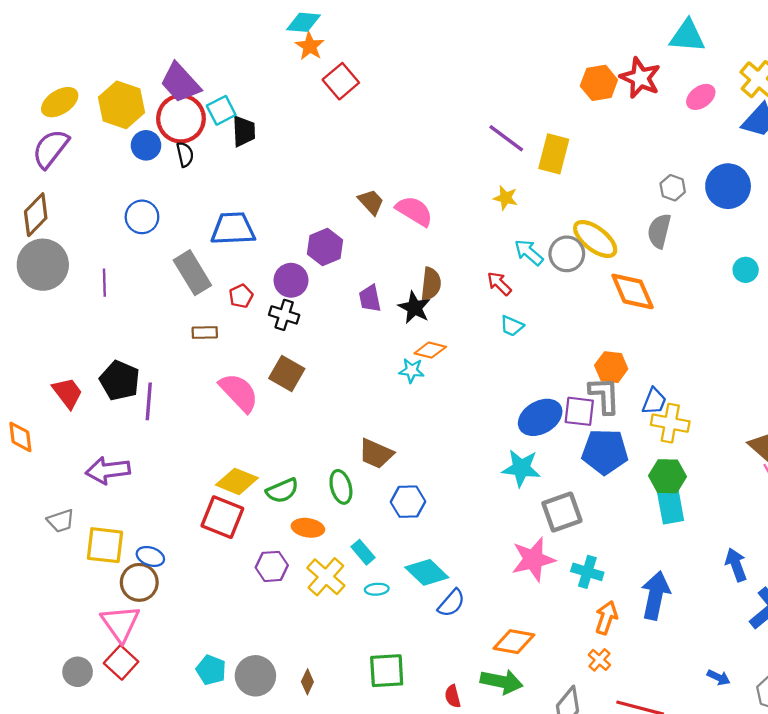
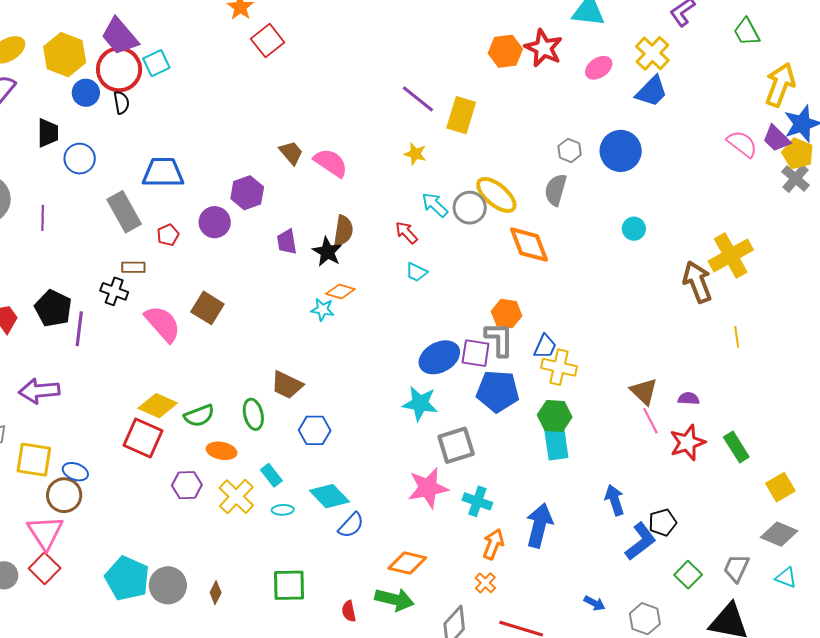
black trapezoid: (244, 131) -> (48, 133), moved
black cross: (284, 315) -> (114, 291), moved
cyan pentagon: (211, 670) -> (127, 578), size x1.6

